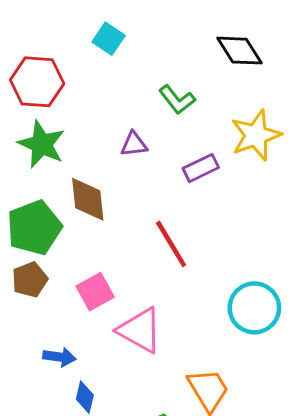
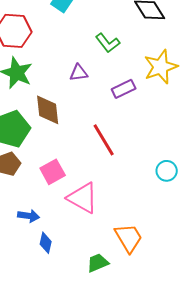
cyan circle: (254, 308) -> (167, 171), moved, size x0.6

